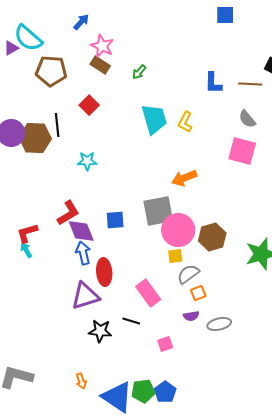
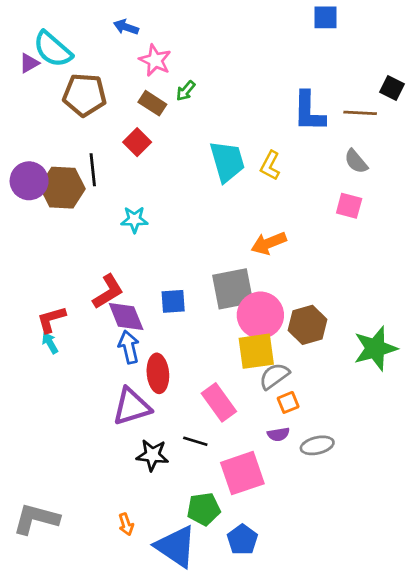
blue arrow: (81, 22) -> (126, 27), turned -114
brown rectangle: (100, 65) -> (152, 103), moved
green arrow: (139, 72) -> (186, 91), moved
blue L-shape: (213, 83) -> (309, 112), size x1.4
pink square: (242, 151) -> (349, 206), size x0.7
yellow square: (175, 256) -> (256, 351), size x1.8
pink square: (165, 344) -> (242, 473), size x2.0
green pentagon: (143, 391) -> (204, 509), moved

